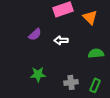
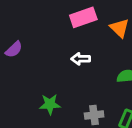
purple semicircle: (35, 34) -> (14, 49), moved

